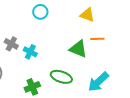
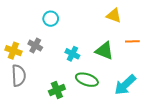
cyan circle: (40, 12) -> (51, 19), moved
orange line: (97, 39) -> (132, 41), moved
cyan cross: (30, 52) -> (72, 54), moved

